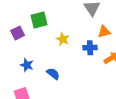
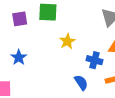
blue semicircle: (53, 74) -> (81, 82), moved

